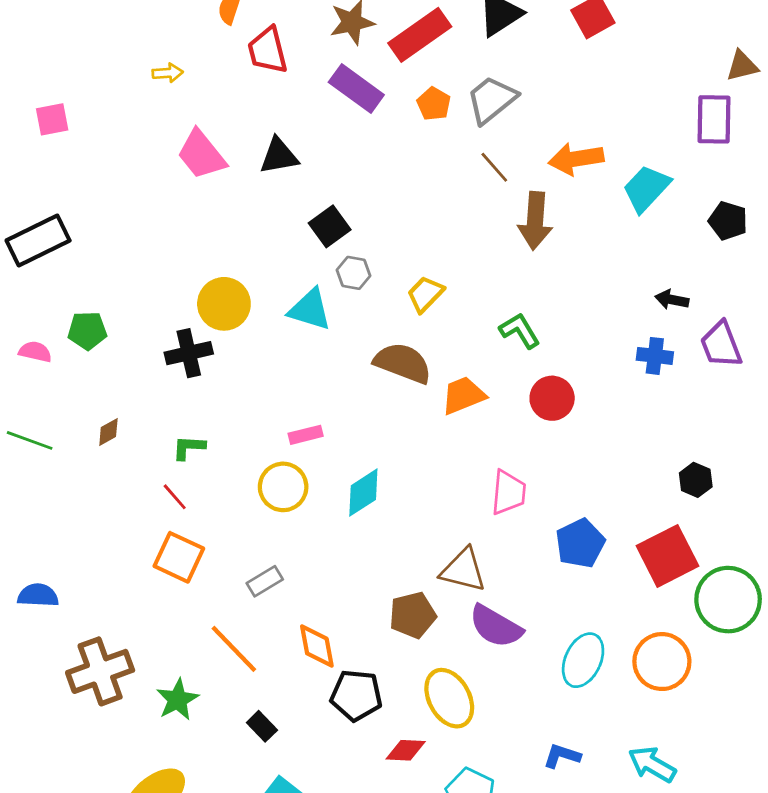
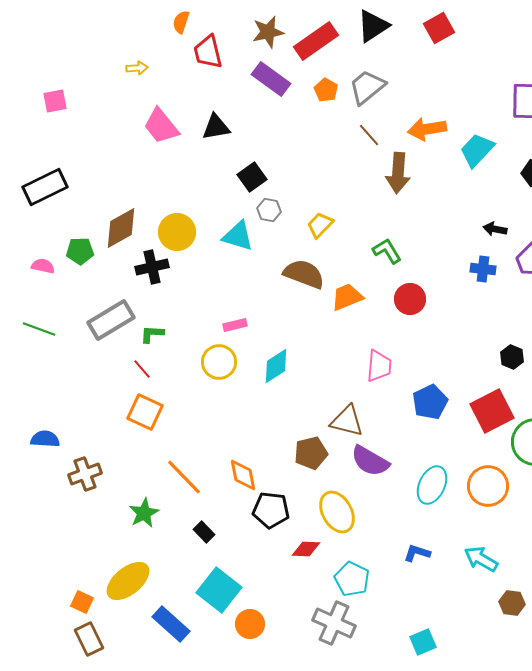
brown diamond: (108, 432) -> (121, 228), moved, size x2.0
gray rectangle: (265, 581) -> (111, 320), moved, size x1.8
brown cross: (100, 671) -> (85, 474), moved, size x0.7

